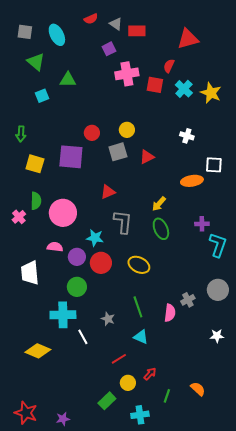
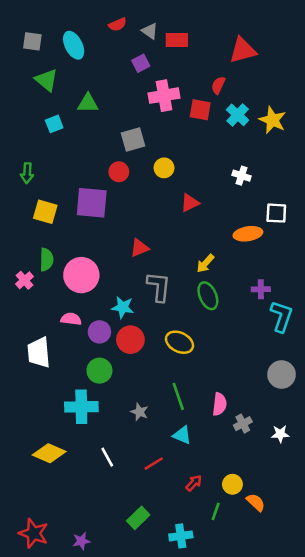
gray square: (118, 152) -> (133, 139), moved
gray cross: (188, 300) -> (243, 424), moved
white line: (83, 337) -> (107, 457), moved
yellow circle: (128, 383) -> (232, 484), moved

